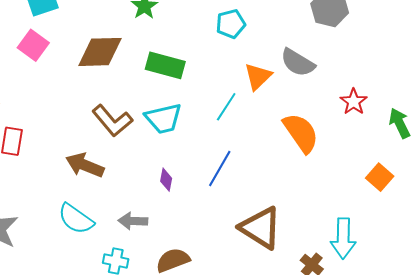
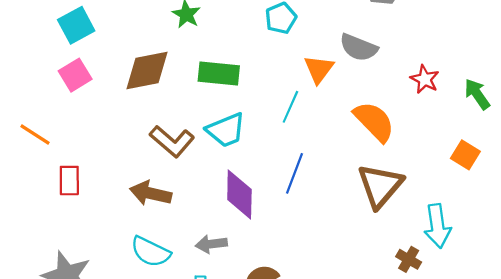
pink square: (33, 45) -> (75, 75), turned 32
purple diamond: (166, 180) -> (239, 195), size x2.0
brown triangle: (261, 228) -> (380, 186), moved, turned 48

